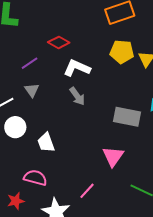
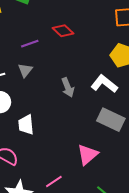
white L-shape: (77, 68) -> (104, 84), moved

